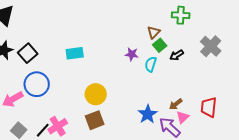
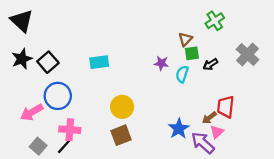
green cross: (181, 15) -> (215, 21), turned -36
green square: (160, 45) -> (192, 53), turned 32
red trapezoid: (209, 107) -> (226, 107), moved
pink cross: (58, 126) -> (70, 130), moved, turned 36

